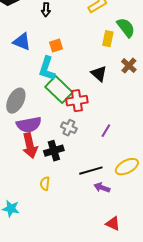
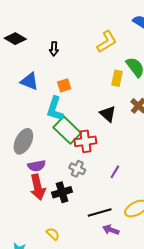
purple semicircle: (29, 125) -> (37, 166), size x0.7
yellow semicircle: (45, 184) -> (53, 234), moved, turned 128

